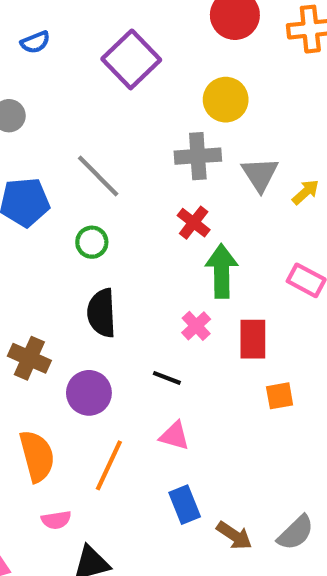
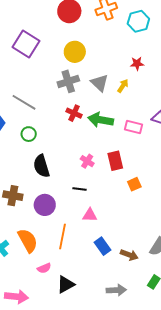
green arrow: (222, 271) -> (101, 120), moved, turned -65

